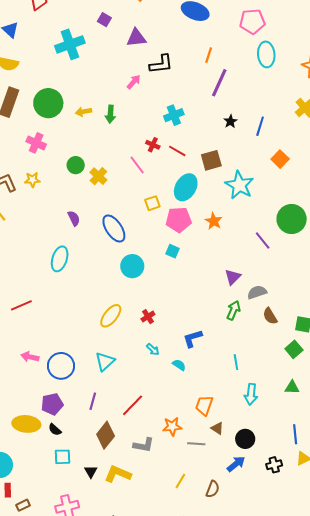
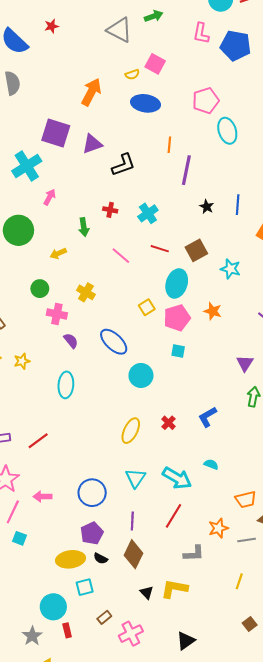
purple square: (104, 20) -> (56, 133), size x2.0
pink arrow: (134, 82) -> (50, 197), moved
yellow arrow: (83, 112) -> (58, 253), moved
pink cross: (36, 143) -> (57, 314), moved
red cross: (153, 145) -> (110, 210), moved
green circle: (76, 165) -> (40, 289), moved
pink line: (137, 165) -> (121, 256), moved
yellow star: (32, 180) -> (22, 361), moved
cyan star: (239, 185) -> (230, 269), size x0.7
blue L-shape: (193, 338) -> (207, 417), moved
cyan arrow: (153, 349) -> (177, 478), moved, size x2.0
pink arrow: (30, 357) -> (42, 496), moved
orange trapezoid: (204, 405) -> (246, 499), turned -110
brown diamond: (106, 435) -> (134, 554), moved
cyan square: (62, 457) -> (85, 587), moved
brown rectangle: (23, 505) -> (104, 617), moved

